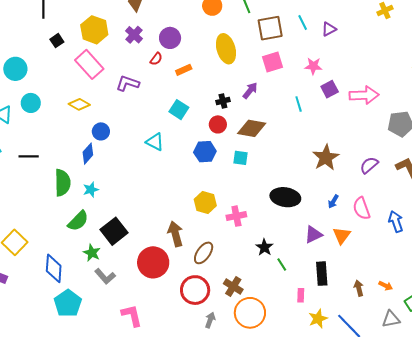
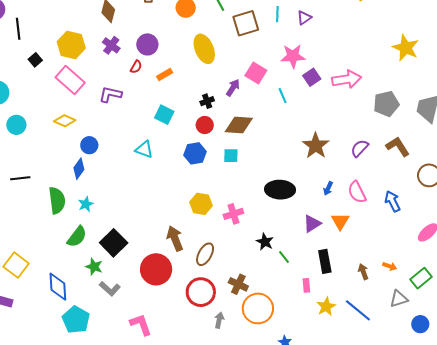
cyan line: (303, 23) -> (277, 14), turned 35
pink square: (272, 62) -> (256, 73), moved, turned -35
pink star: (313, 66) -> (293, 56), size x1.4

